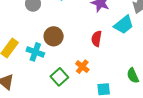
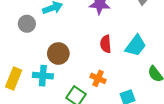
cyan trapezoid: (124, 25) -> (136, 46), moved

